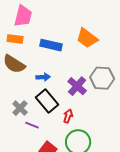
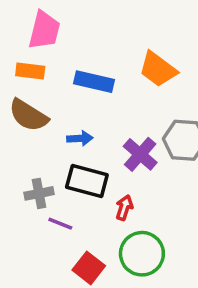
black rectangle: (47, 101) -> (87, 181), turned -35
gray cross: (20, 108) -> (39, 193), turned 35

